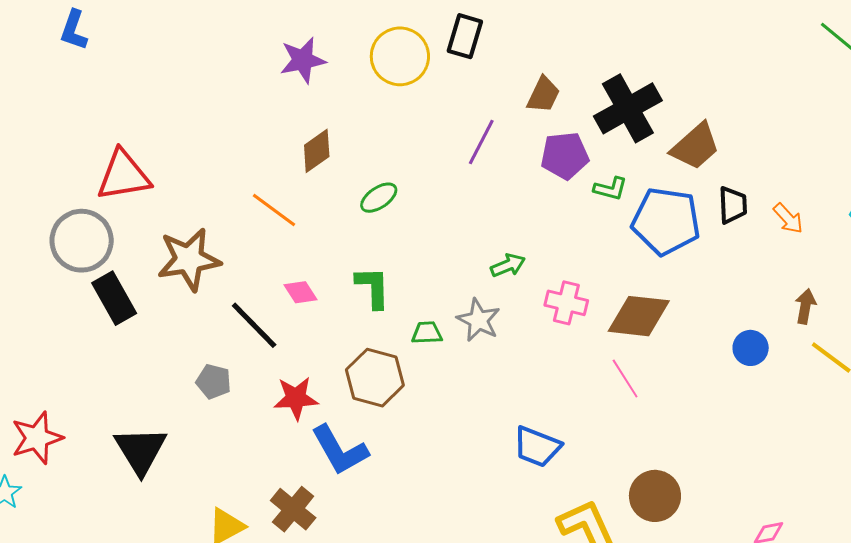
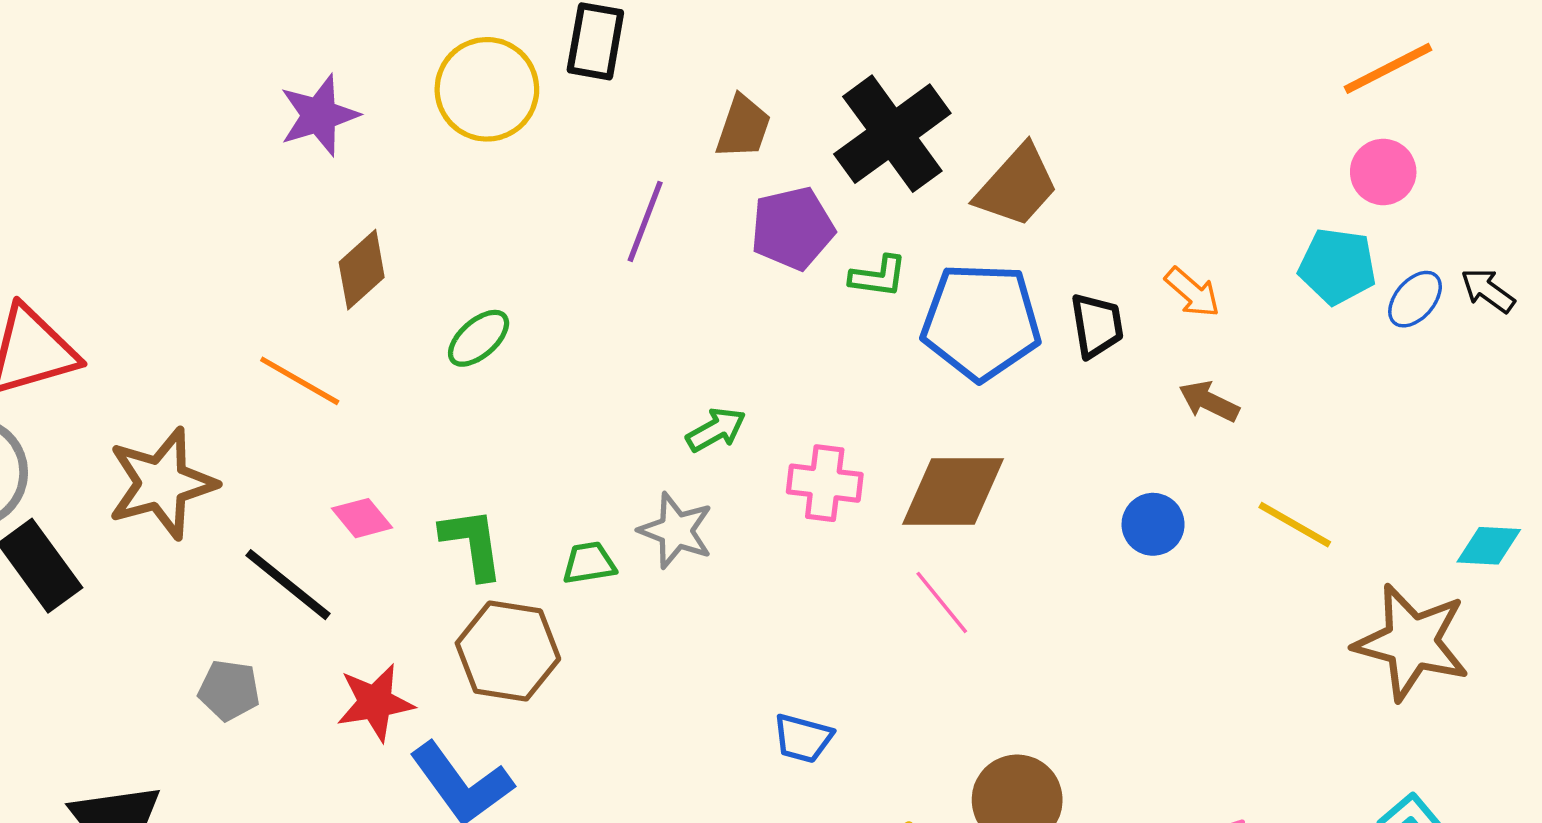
black trapezoid: (733, 205) -> (1097, 325), moved
green L-shape: (373, 287) -> (472, 543), moved
brown arrow: (805, 306) -> (1209, 401), moved, turned -68
blue trapezoid: (537, 447) -> (803, 738), size x0.7

